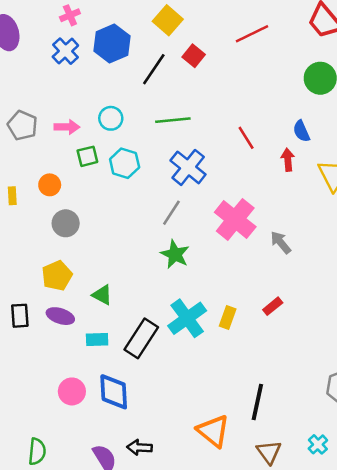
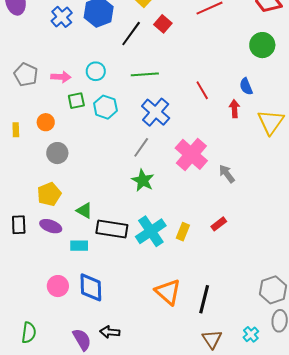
black rectangle: (141, 338) -> (112, 229), moved, turned 64
orange triangle: (213, 431) -> (168, 292), moved

